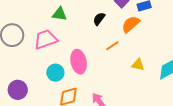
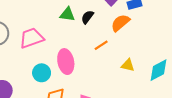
green triangle: (60, 14) -> (67, 14), moved

